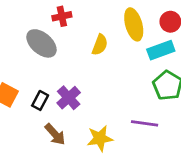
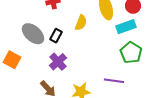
gray ellipse: (41, 43) -> (33, 34), moved
black rectangle: (40, 100) -> (56, 36), moved

